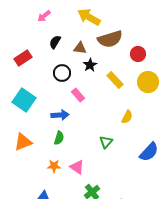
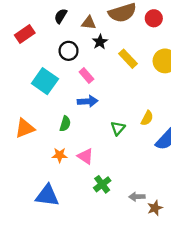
red circle: (138, 54) -> (154, 18), moved
cyan square: (24, 100) -> (45, 81), moved
blue arrow: (60, 115) -> (88, 101), moved
yellow semicircle: (127, 117) -> (147, 118), moved

